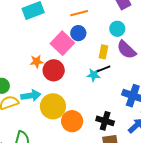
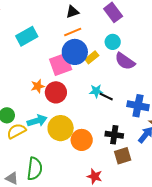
blue circle: (78, 33) -> (75, 52), size x1.6
pink square: (62, 43) -> (61, 64), turned 35
yellow rectangle: (103, 52) -> (92, 57), moved, turned 48
black line: (104, 69) -> (106, 97), moved, turned 56

